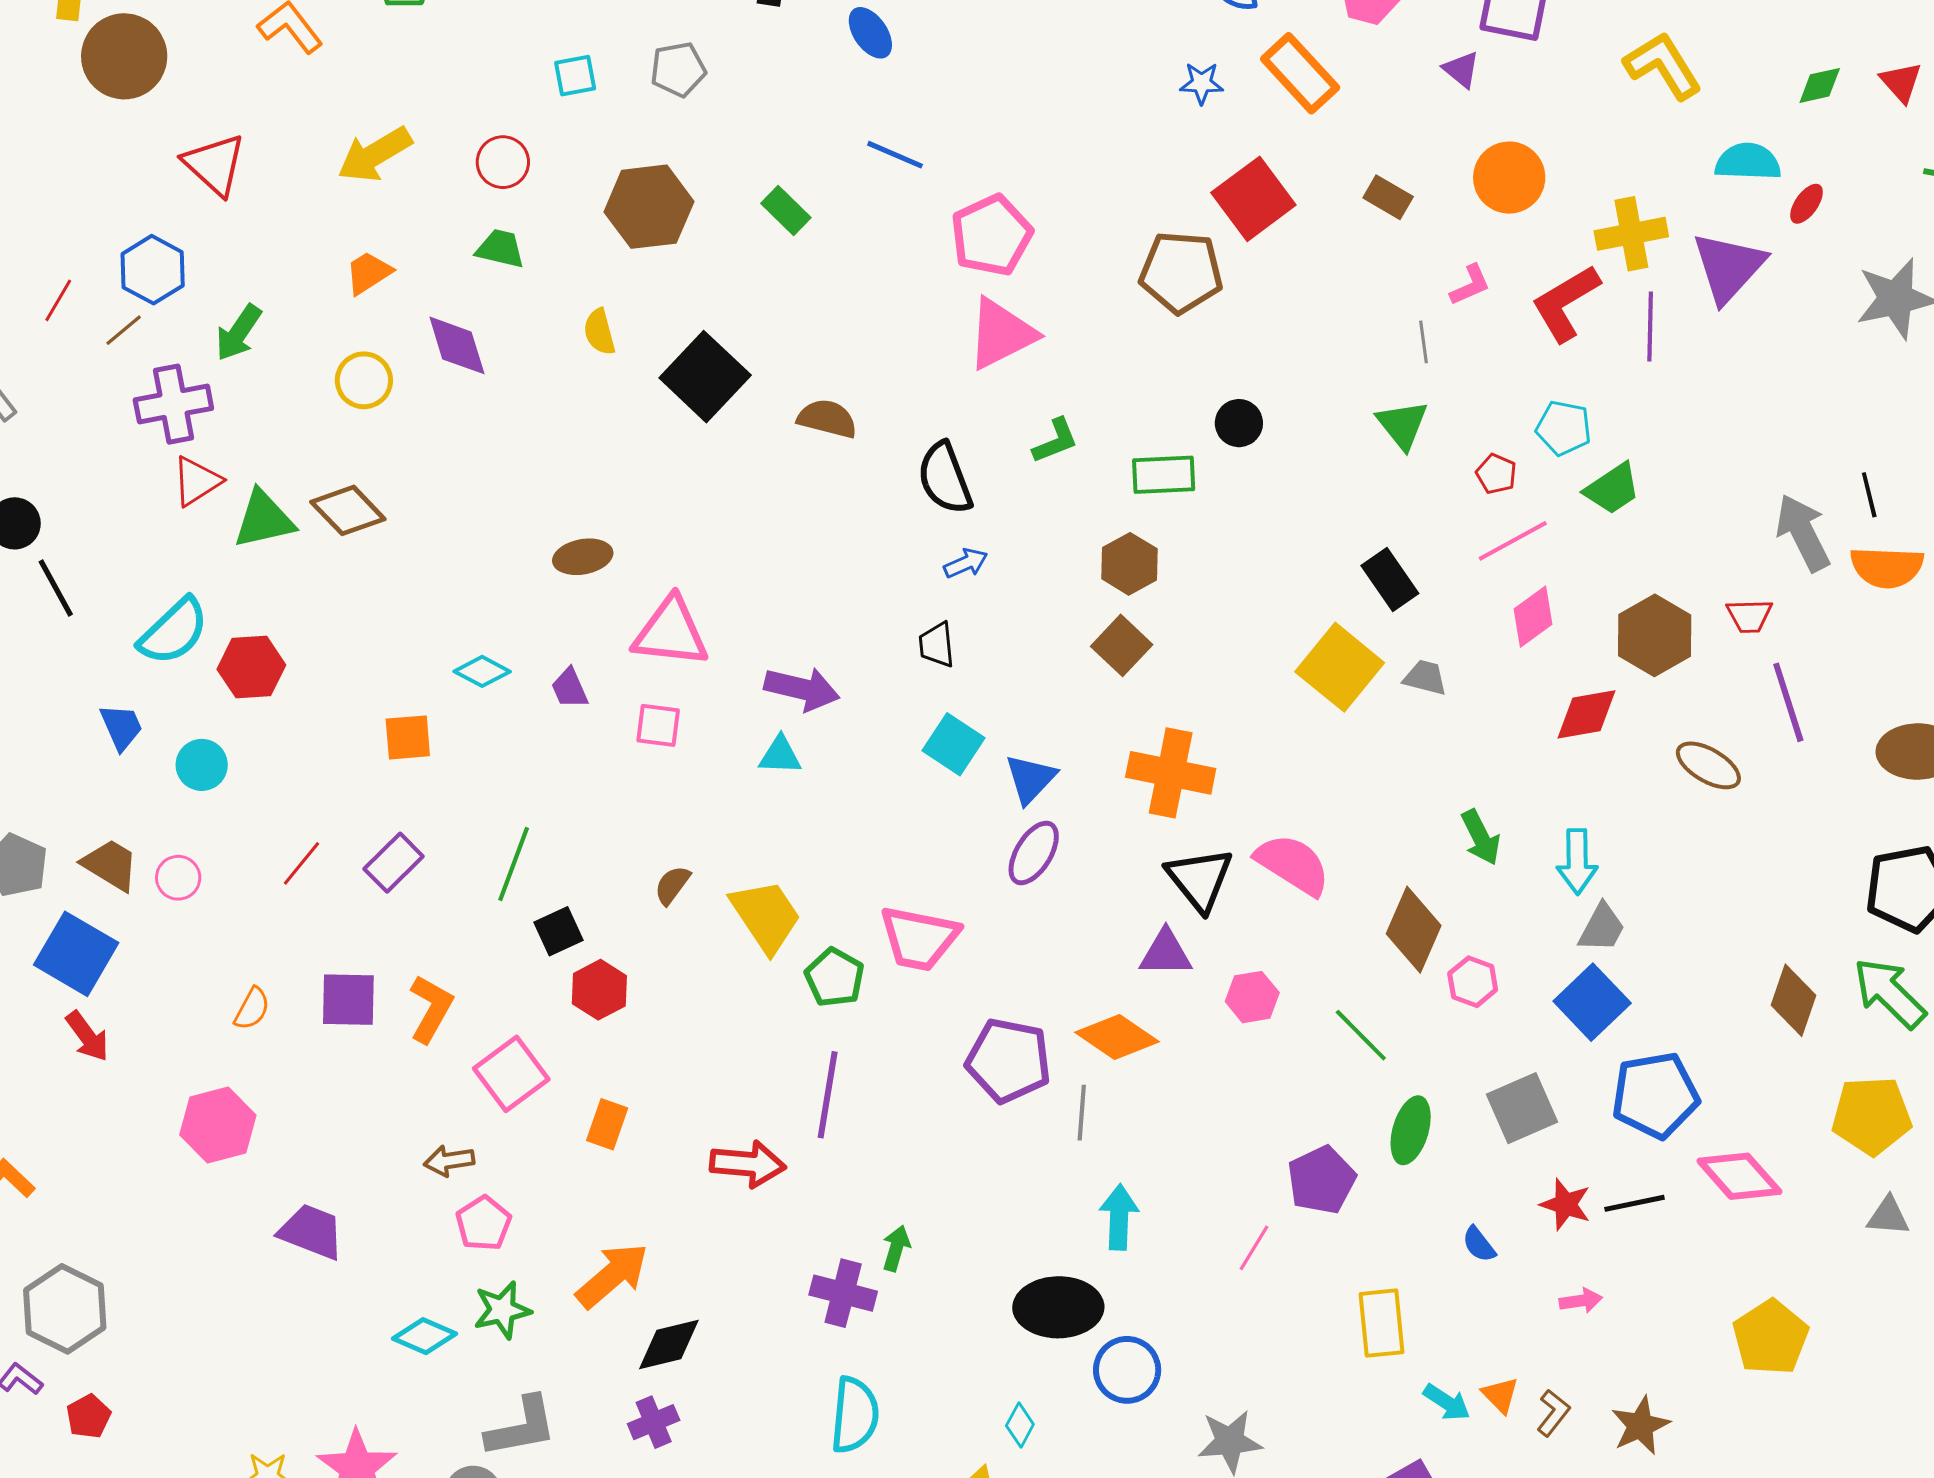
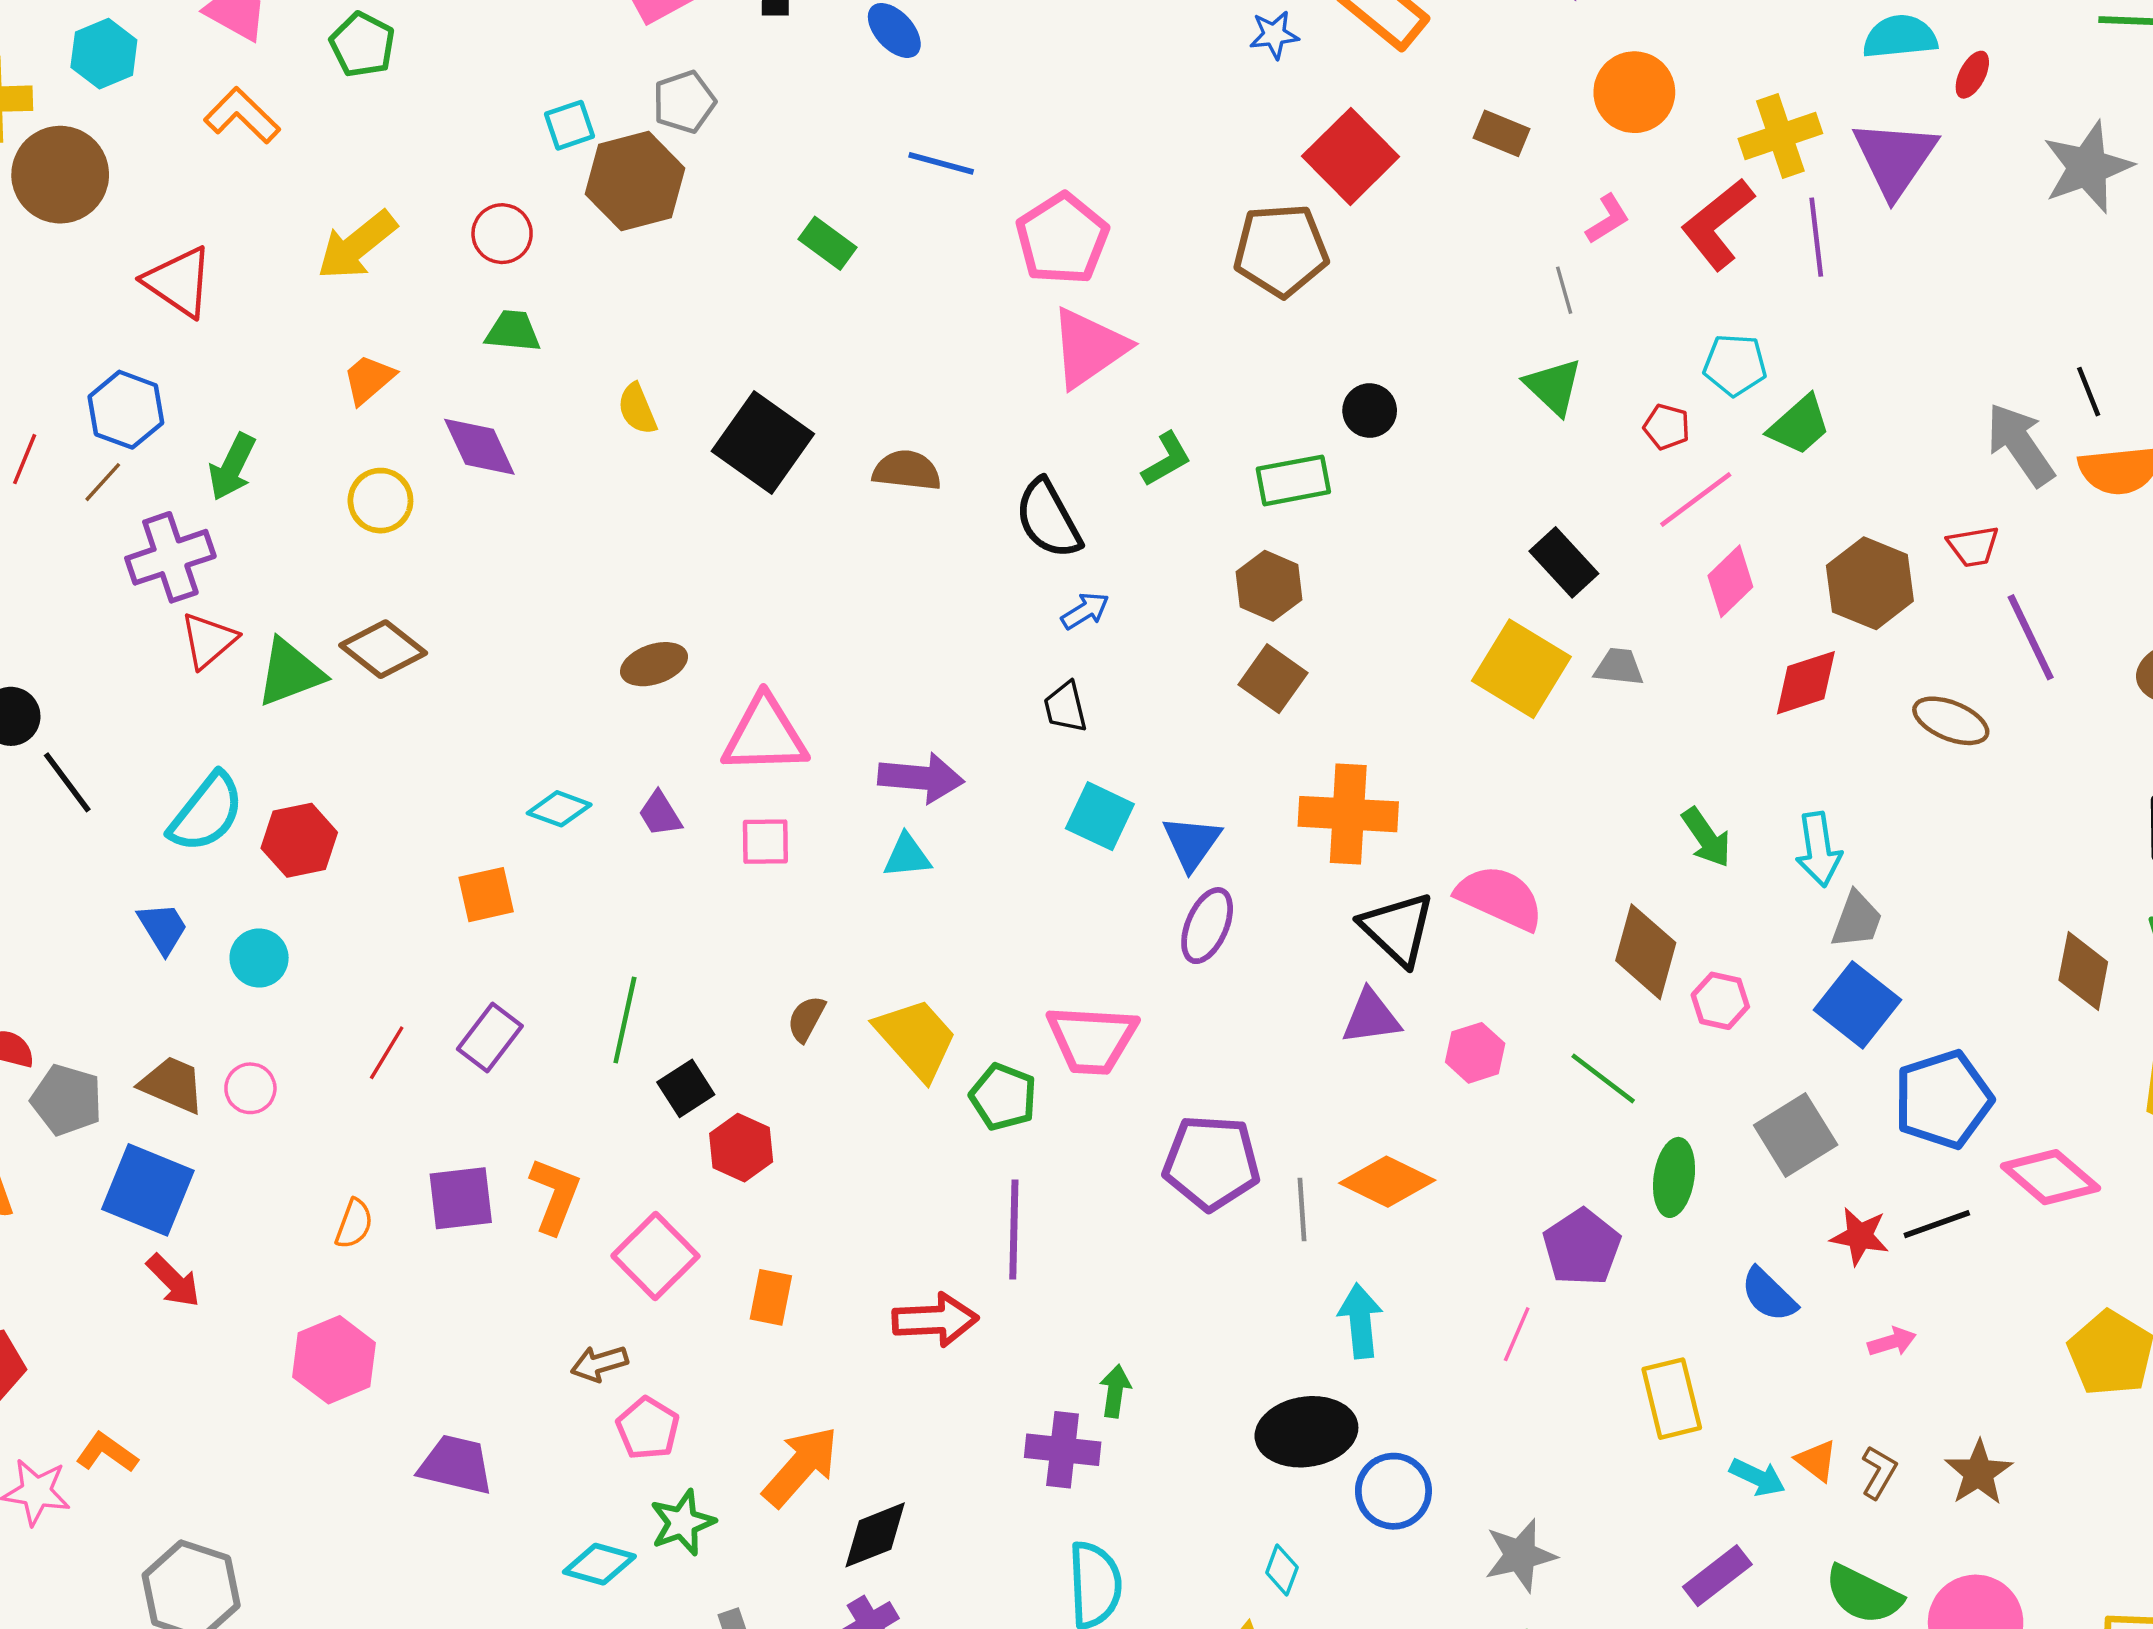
brown hexagon: (649, 207) -> (635, 181), moved
orange diamond: (1117, 1037) -> (1387, 1182), moved
blue semicircle: (1479, 1244) -> (1769, 1295), size x1.4

